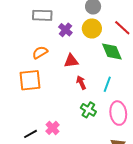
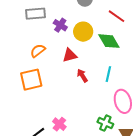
yellow circle: (92, 28) -> (83, 32), moved
green cross: (88, 110) -> (105, 123), moved

